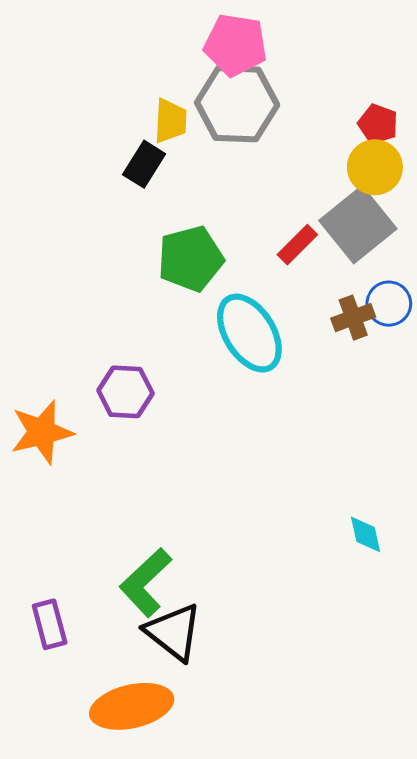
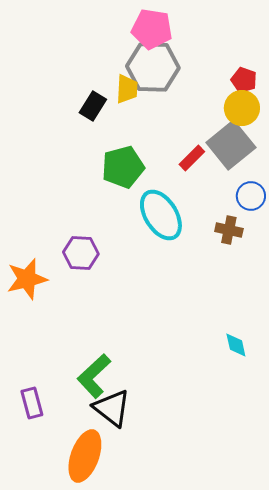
yellow trapezoid: (170, 121) -> (127, 89), moved
brown cross: (353, 318) -> (229, 230), moved, turned 32
orange ellipse: (132, 706) -> (85, 456), turned -57

